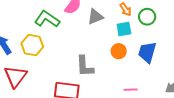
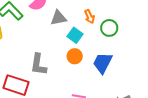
cyan square: (124, 29) -> (75, 35), moved, turned 35

